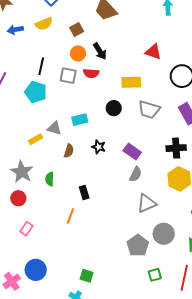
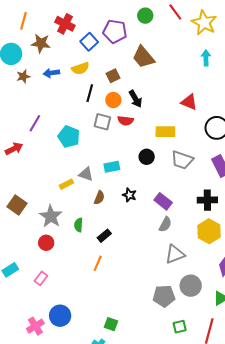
black line: (41, 66) -> (90, 93), moved
black rectangle: (84, 193) -> (104, 236), moved, turned 64
pink rectangle: (26, 229) -> (41, 278), moved
gray pentagon: (138, 245) -> (164, 296), turned 30

